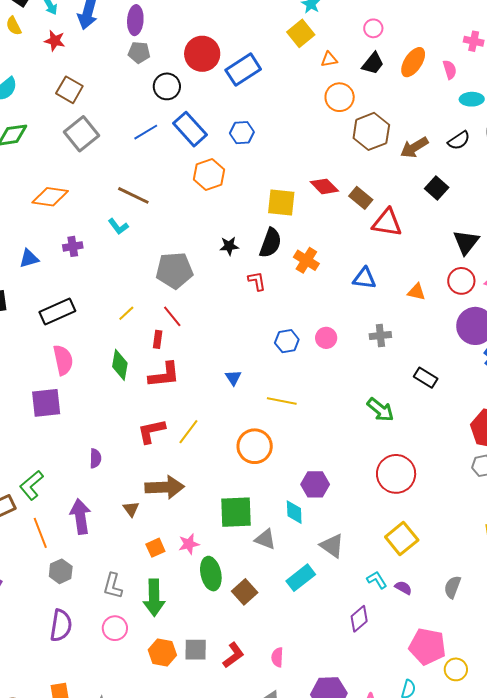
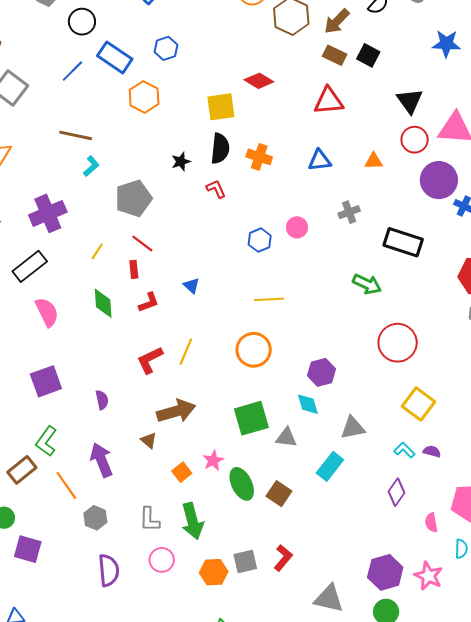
brown rectangle: (361, 198) -> (335, 55), moved
cyan L-shape: (118, 226) -> (91, 166), moved, turned -80
purple cross: (73, 246) -> (48, 213), moved, size x1.8
red L-shape: (164, 375) -> (149, 302), size x0.7
blue triangle: (233, 378) -> (191, 286), moved
black rectangle: (426, 378) -> (403, 242), size x1.6
purple square: (46, 403) -> (46, 381), moved
gray triangle: (332, 546) -> (353, 428), turned -32
pink semicircle: (277, 657) -> (431, 523), moved

